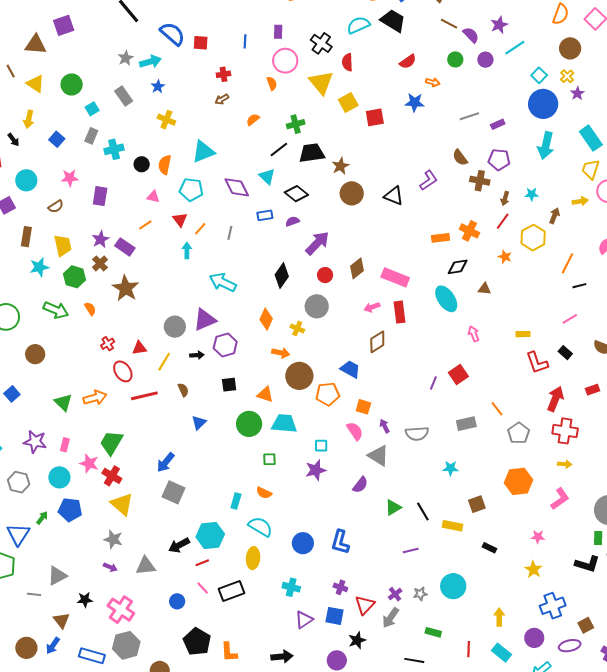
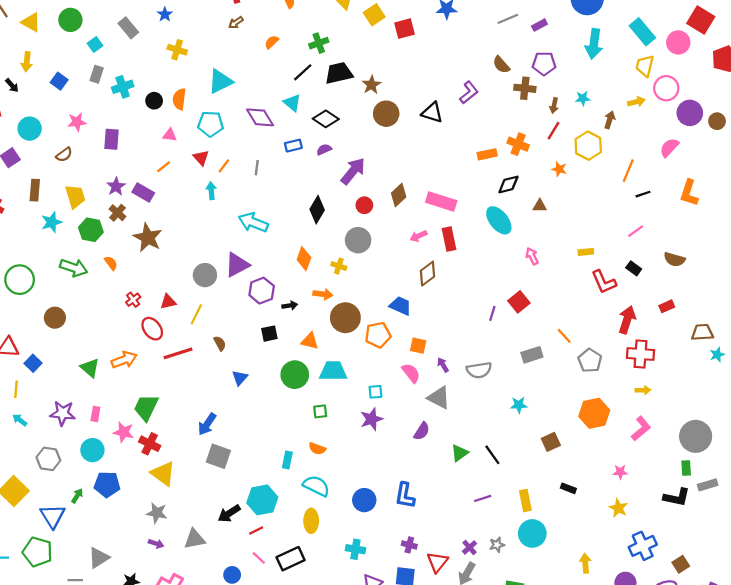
black arrow: (197, 355) -> (290, 305), moved
yellow rectangle: (453, 526) -> (525, 500), moved, turned 72

